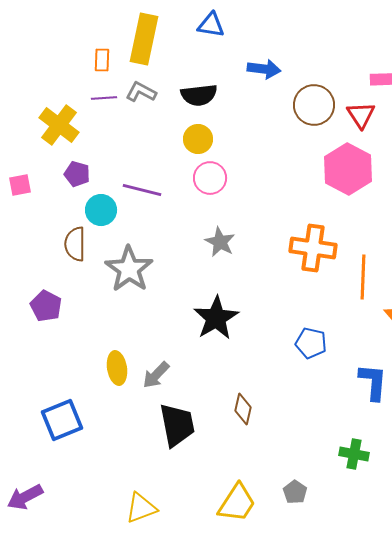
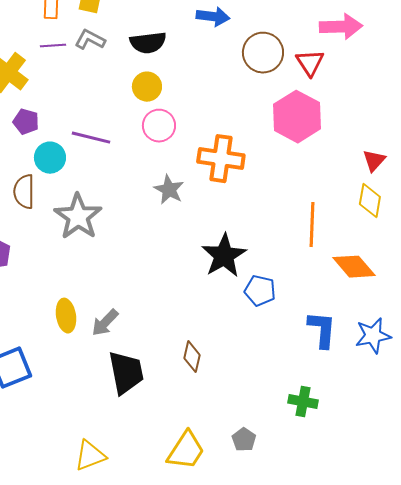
orange cross: (313, 248) -> (221, 159), moved
black star: (216, 318) -> (224, 256), moved

